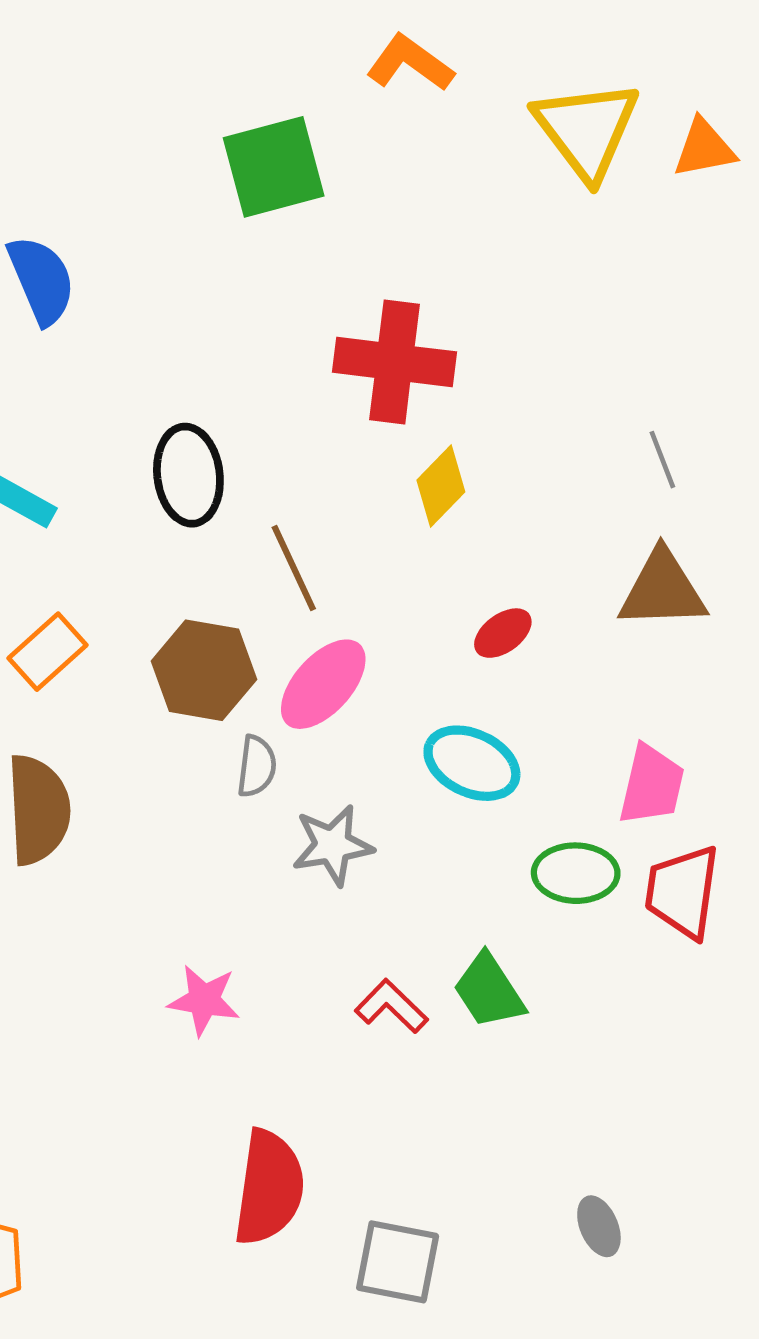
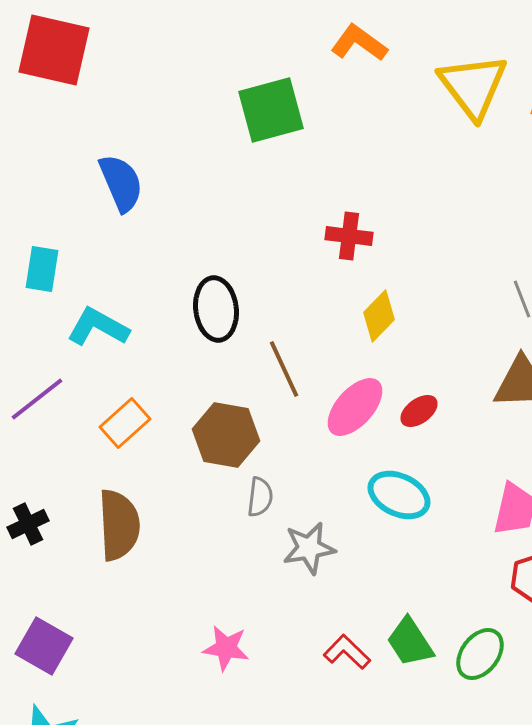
red cross: (394, 362) -> (349, 236), size x0.6
pink ellipse: (323, 684) -> (355, 407), moved
green ellipse: (576, 873) -> (480, 654), moved, turned -54

